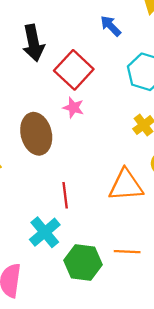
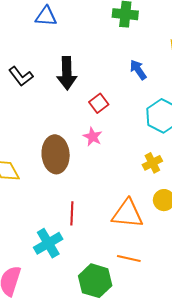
red square: (74, 70) -> (99, 103), size x0.6
orange line: (127, 252) -> (129, 258), moved
green hexagon: (83, 262) -> (95, 281), moved

